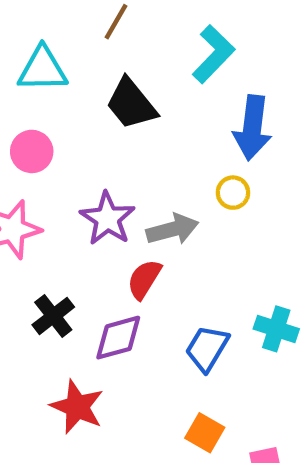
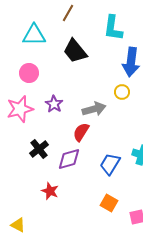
cyan L-shape: (213, 54) -> (113, 28), turned 144
purple star: (107, 219) -> (54, 104), moved, size x0.7
red star: (77, 407) -> (50, 191), size x0.7

